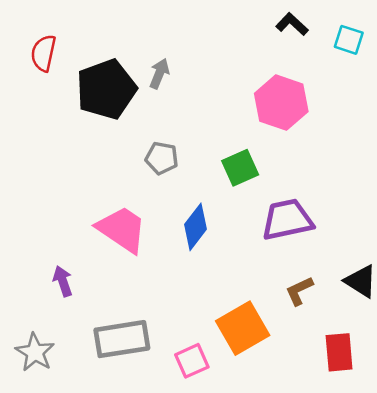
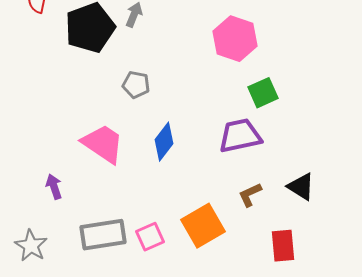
green square: (240, 168) -> (263, 93), moved
pink square: (192, 361) -> (150, 237), moved

